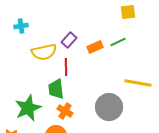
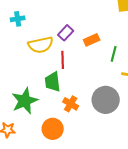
green line: (118, 42) -> (114, 54), moved, turned -49
orange cross: (65, 111) -> (71, 104), moved

